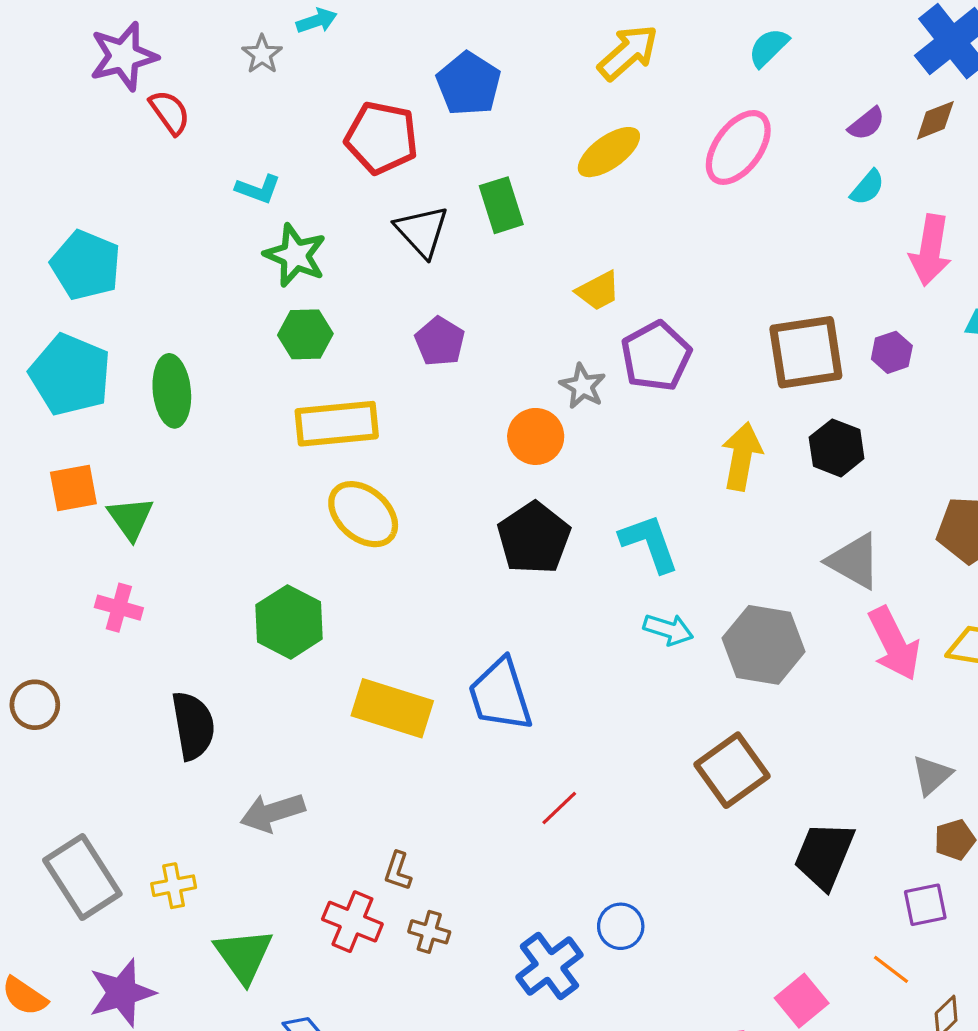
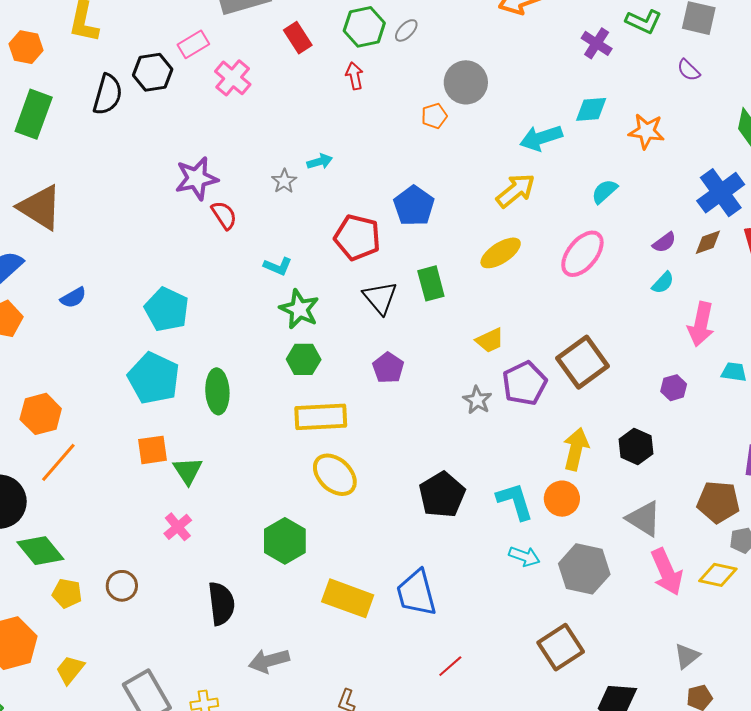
brown square: (806, 352) -> (583, 362), moved, turned -30
orange circle: (536, 436) -> (562, 499), moved
pink cross: (119, 608) -> (178, 527), turned 32

